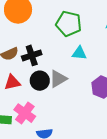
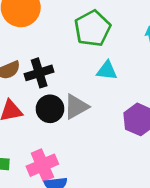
green pentagon: (69, 24) -> (92, 28), turned 30
pink cross: (25, 113) -> (42, 165), moved, turned 30

